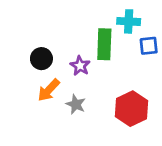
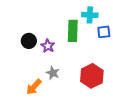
purple star: (80, 66) -> (48, 46), moved
orange arrow: (49, 90) -> (34, 87), moved

